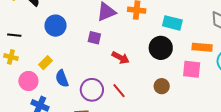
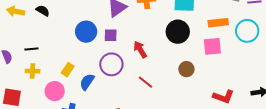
blue circle: (56, 26) -> (86, 32), moved
red arrow: (120, 58) -> (140, 49), turned -138
blue semicircle: (62, 79) -> (87, 82), turned 66
purple circle: (92, 90) -> (111, 64), moved

